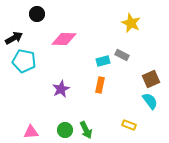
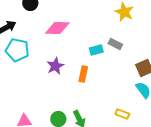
orange rectangle: (100, 85) -> (83, 74), moved
purple star: (61, 89) -> (55, 66), moved

